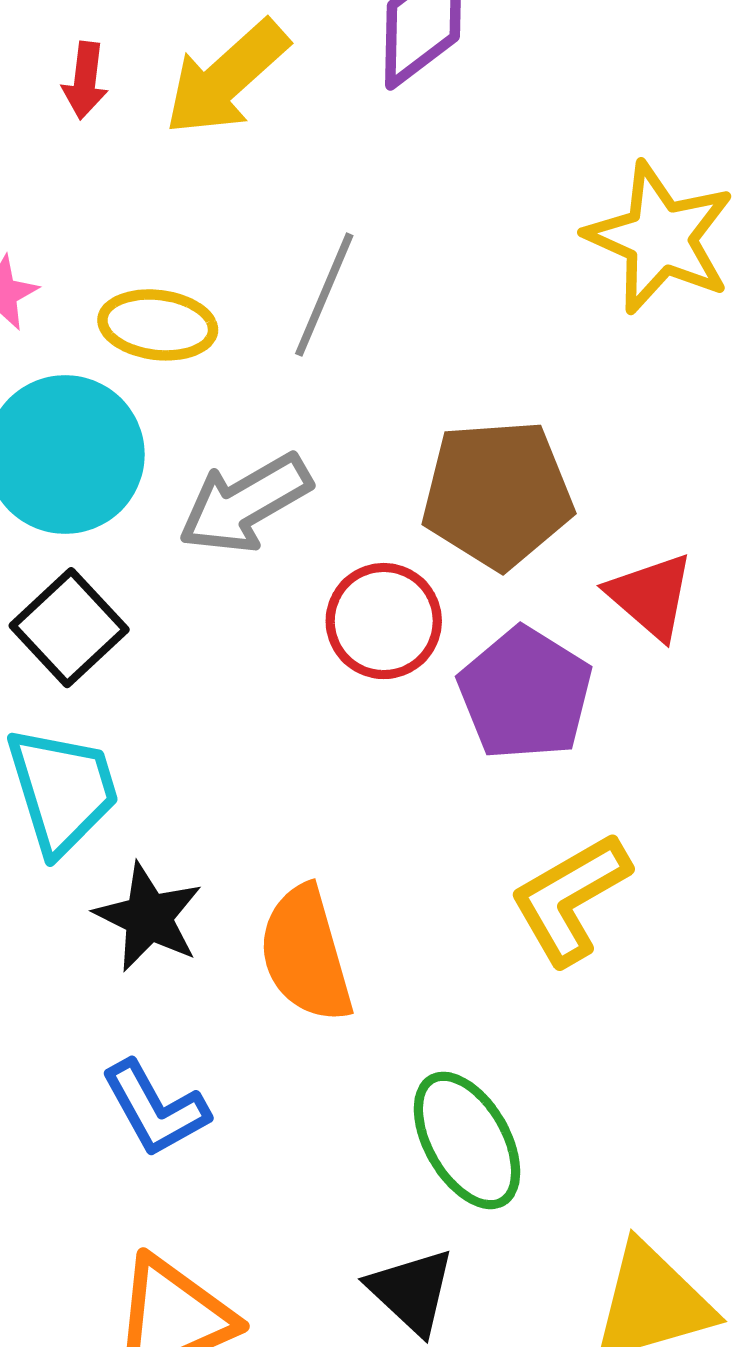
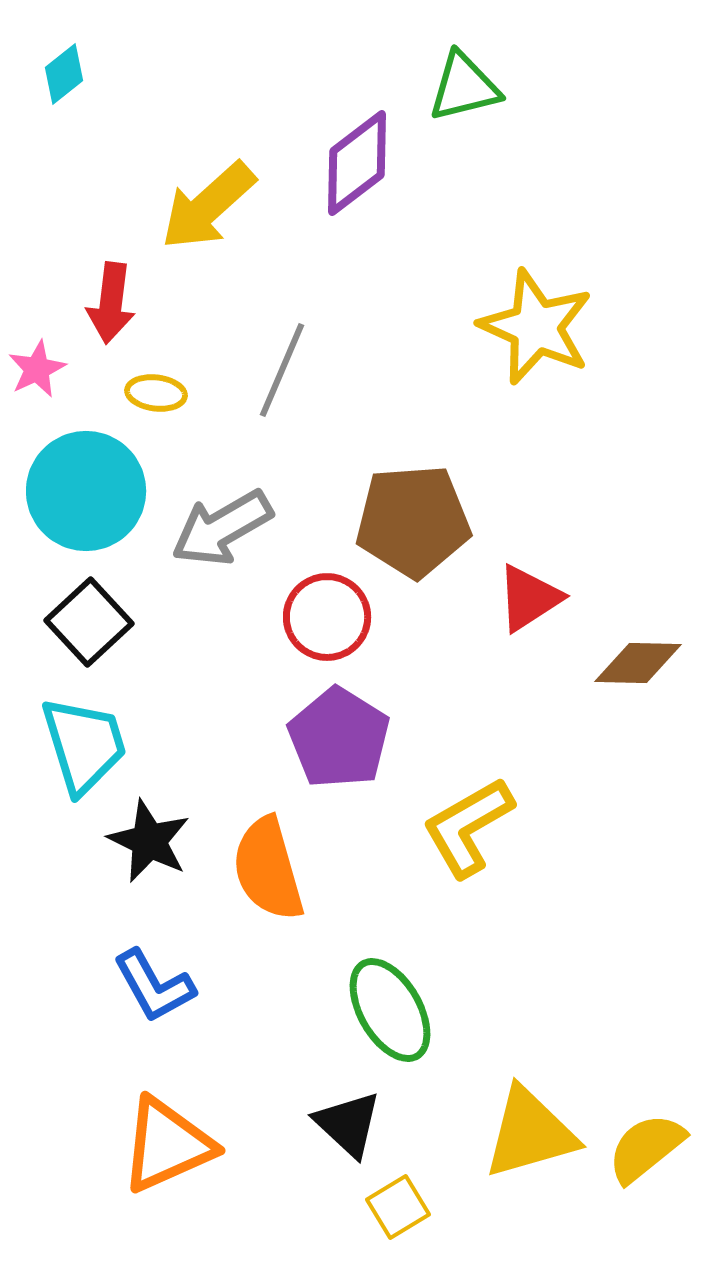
red arrow: (85, 80) -> (111, 303), moved, size x1.4
yellow ellipse: (158, 325) -> (156, 393), size x0.7
red triangle: (651, 596) -> (529, 598), turned 46
purple pentagon: (525, 694) -> (339, 738), moved

